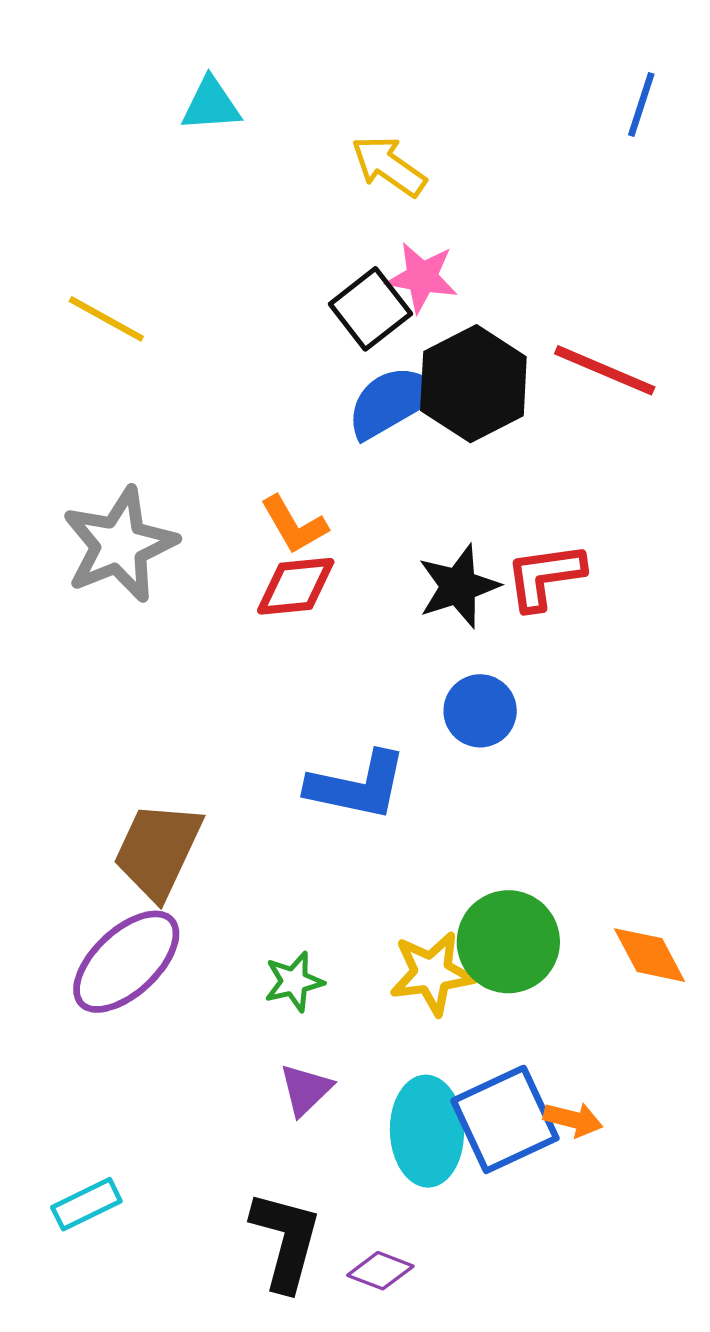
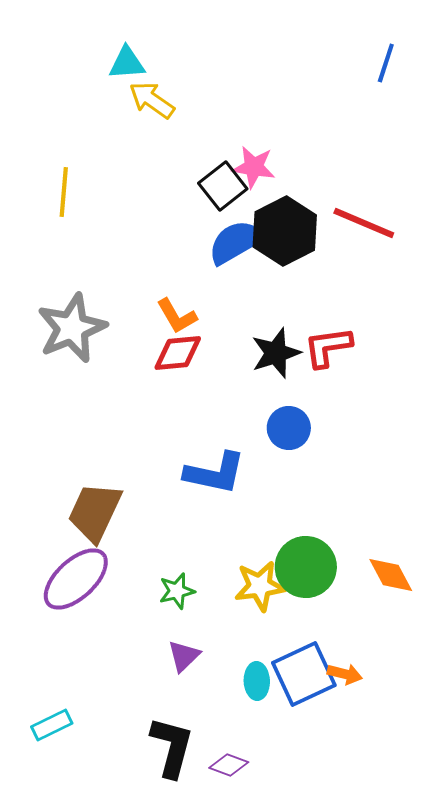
yellow arrow: (389, 166) -> (152, 100), moved
yellow line: (106, 319) -> (64, 192), turned 66
cyan ellipse: (427, 1131) -> (257, 681), size x0.6

